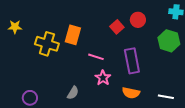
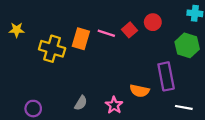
pink line: (96, 57) -> (106, 33), moved
purple rectangle: (132, 61) -> (166, 76), moved
pink star: (103, 78) -> (114, 105), moved
orange semicircle: (131, 93) -> (140, 91), moved

